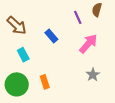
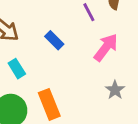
orange rectangle: (45, 82) -> (49, 104), size x1.5

